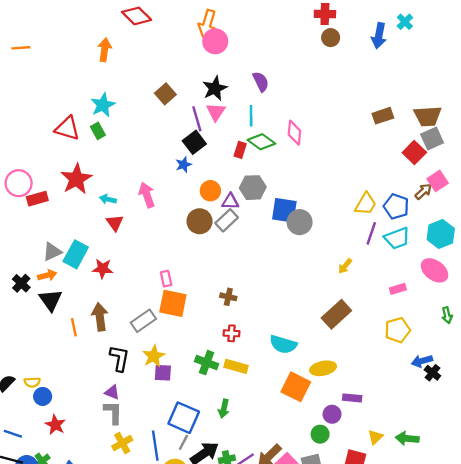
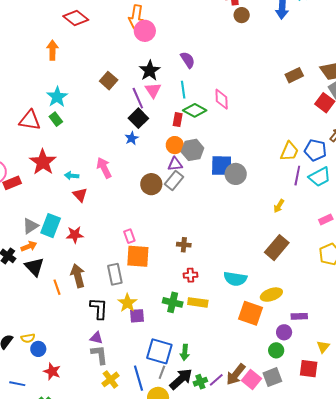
orange circle: (210, 191) -> (175, 145), moved
gray rectangle: (143, 321) -> (115, 274), turned -60
green arrow: (224, 409) -> (185, 352), moved

